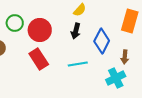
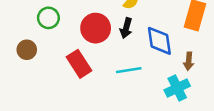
red circle: (40, 30) -> (96, 28), moved
blue diamond: (102, 41) -> (159, 41), turned -35

